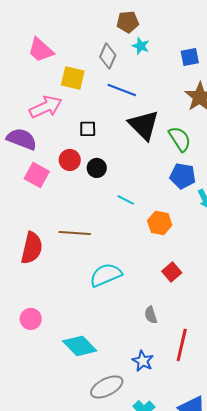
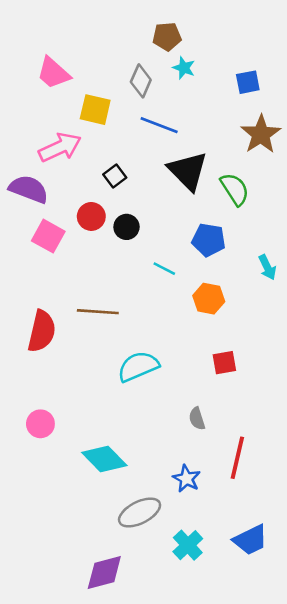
black square: (88, 129) -> (115, 176), turned -36
blue pentagon: (183, 176) -> (209, 240), moved
red square: (172, 272) -> (224, 363), turned 30

